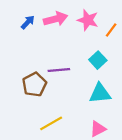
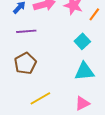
purple line: (59, 70) -> (26, 31), moved

